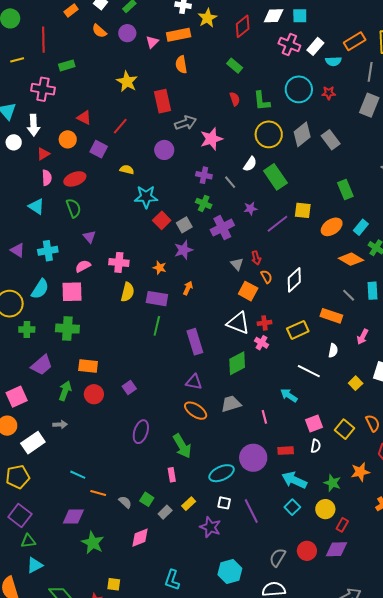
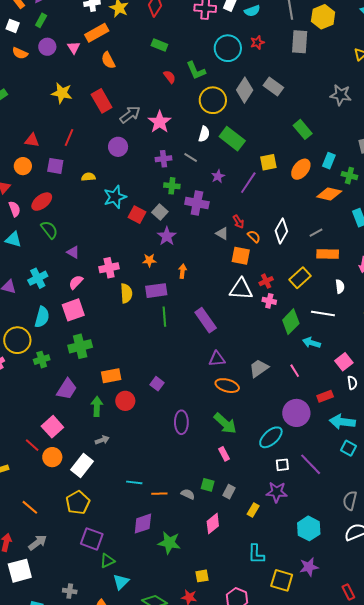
purple cross: (222, 228) -> (197, 203), turned -35
gray line: (349, 295) -> (316, 233), moved, turned -56
green diamond: (237, 363) -> (291, 322), moved
yellow rectangle: (189, 504) -> (253, 510), moved

